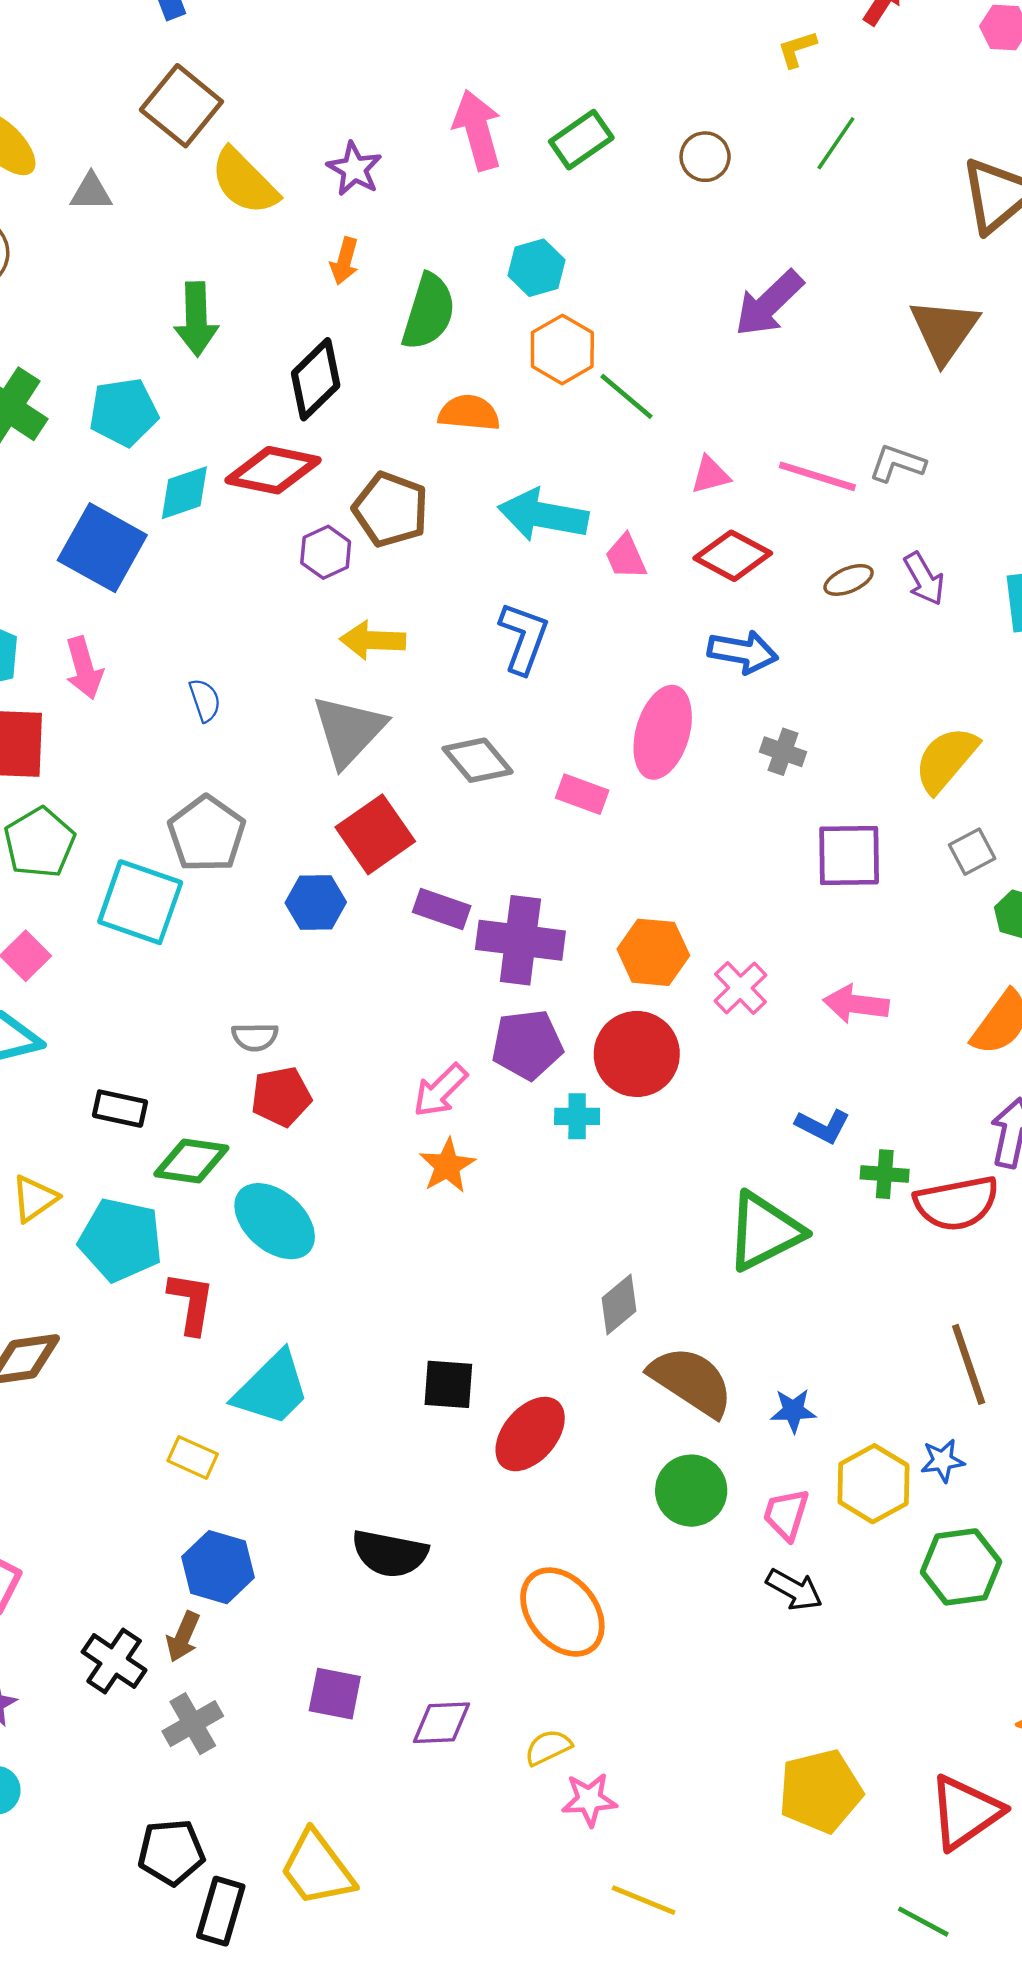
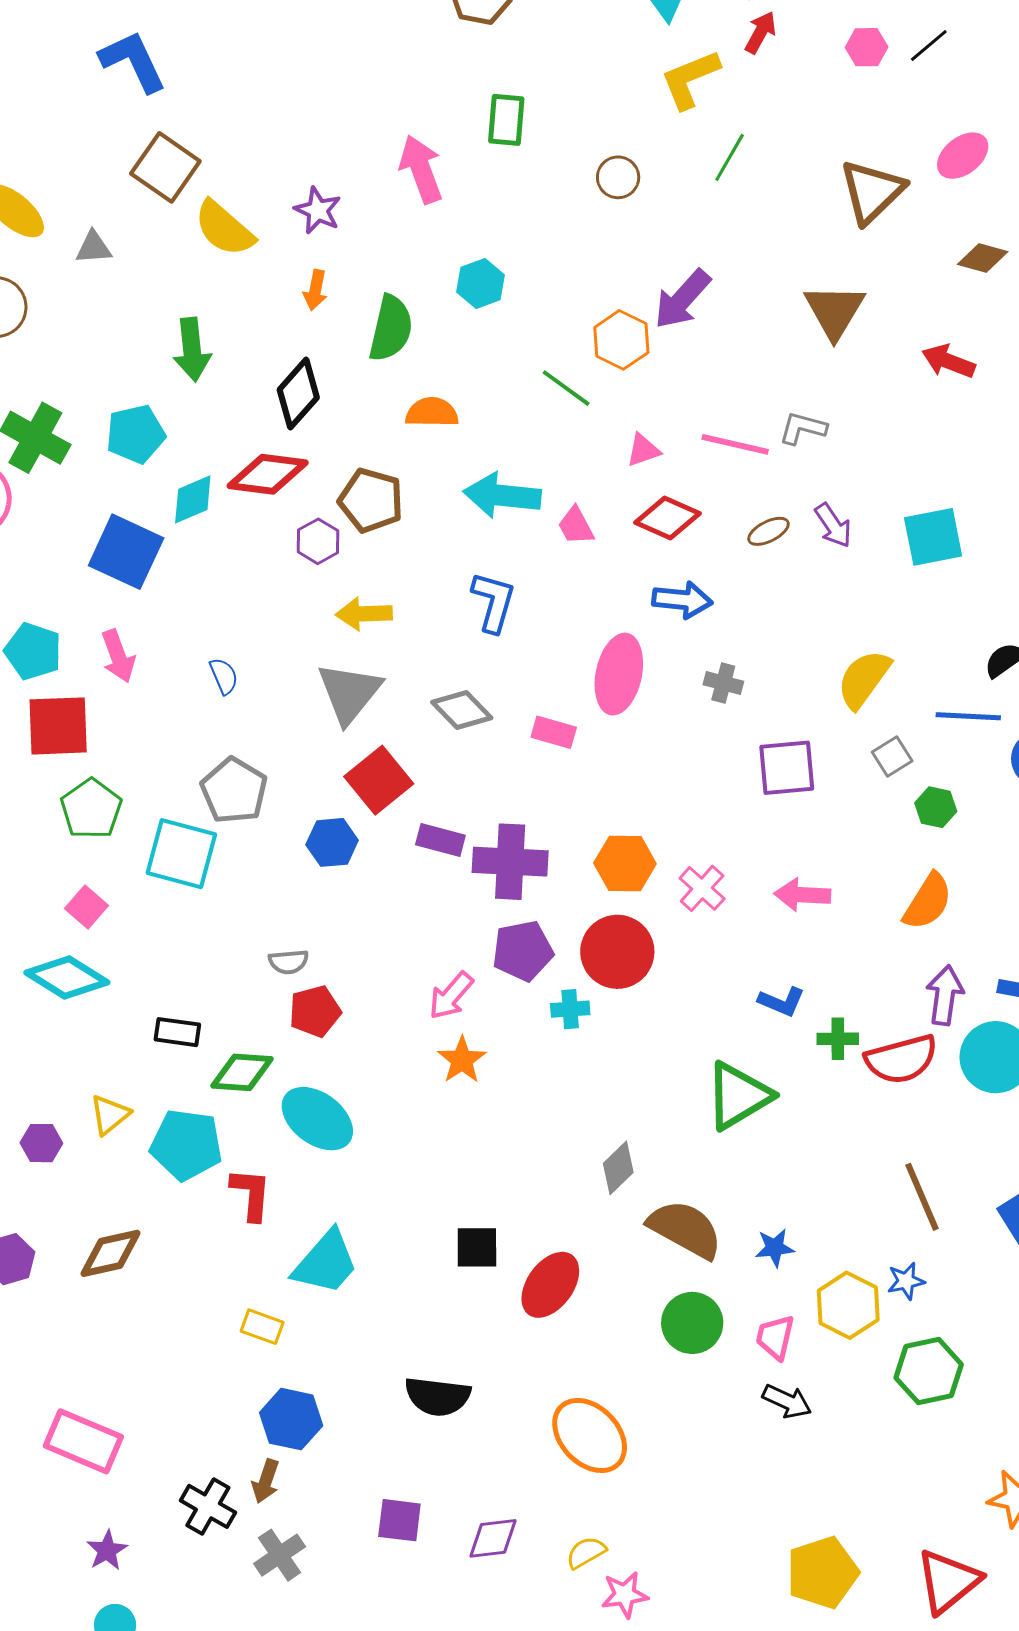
yellow L-shape: (797, 49) -> (690, 79), size x1.8
green rectangle: (581, 140) -> (506, 120), moved, turned -46
orange hexagon: (562, 349) -> (621, 340), moved

